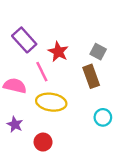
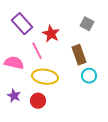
gray square: (98, 52) -> (87, 24), moved
cyan circle: (103, 117) -> (89, 76), moved
red circle: (43, 142) -> (38, 101), moved

